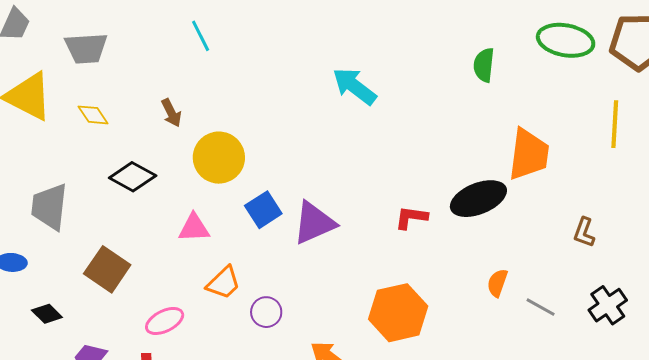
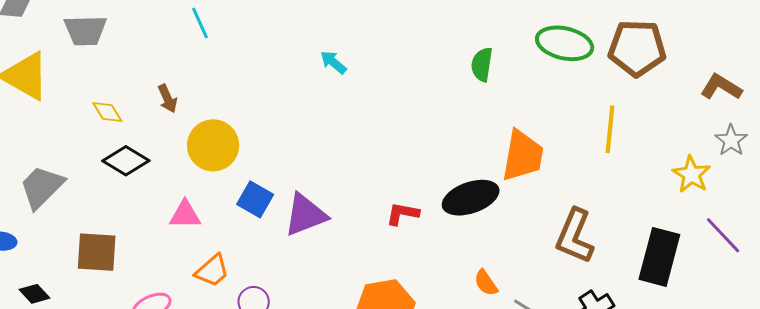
cyan arrow: (354, 86) -> (333, 62), moved, size x0.6
yellow diamond: (93, 115) -> (107, 112), moved
gray trapezoid: (49, 207) -> (42, 187), turned 36
blue square: (263, 210) -> (255, 199), turned -30
brown L-shape: (584, 232) -> (575, 236), size x1.8
brown square: (107, 269) -> (97, 252), turned -33
orange semicircle: (497, 283) -> (486, 283), turned -56

